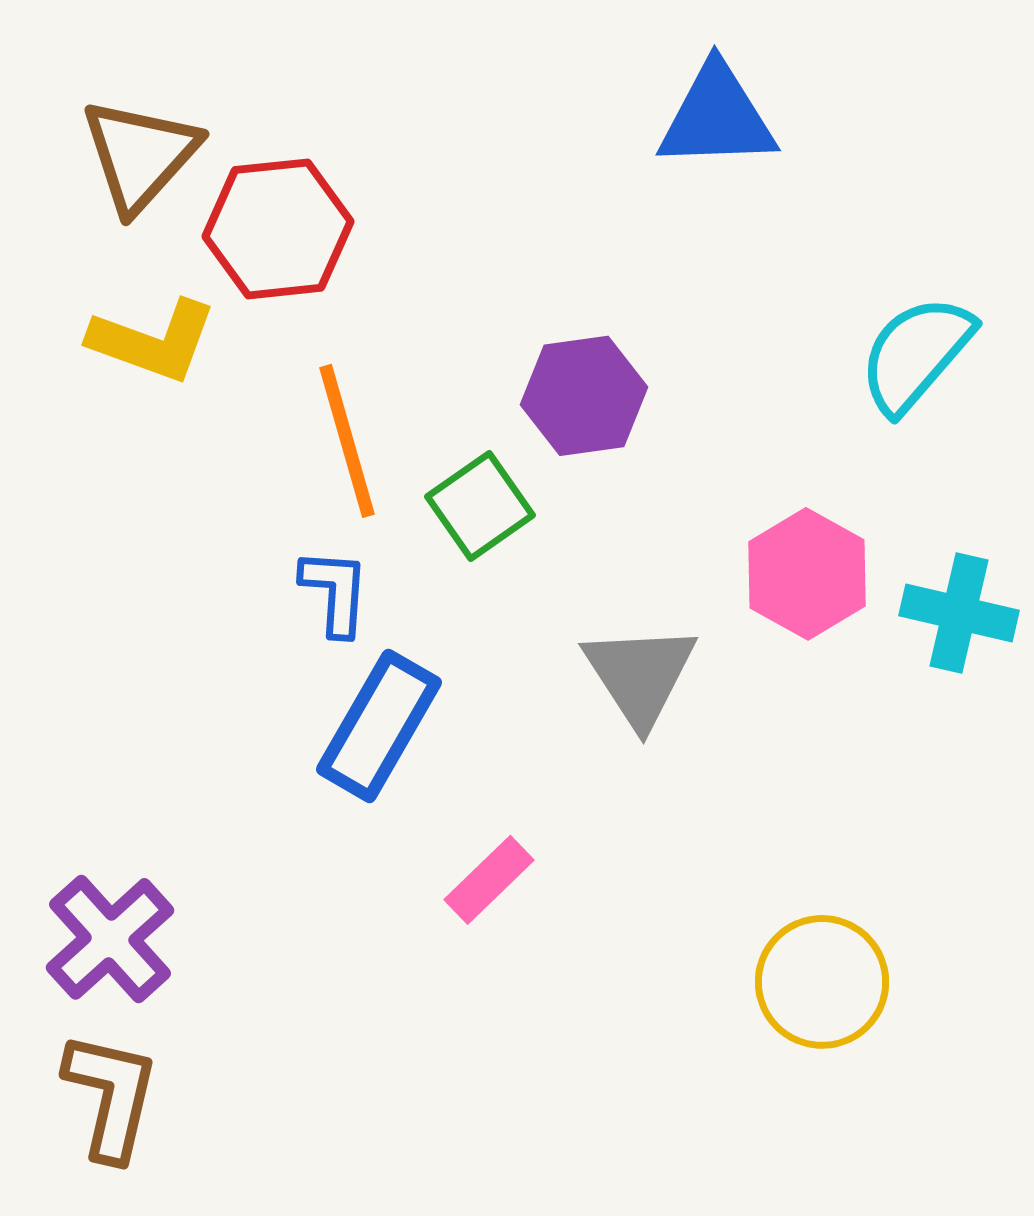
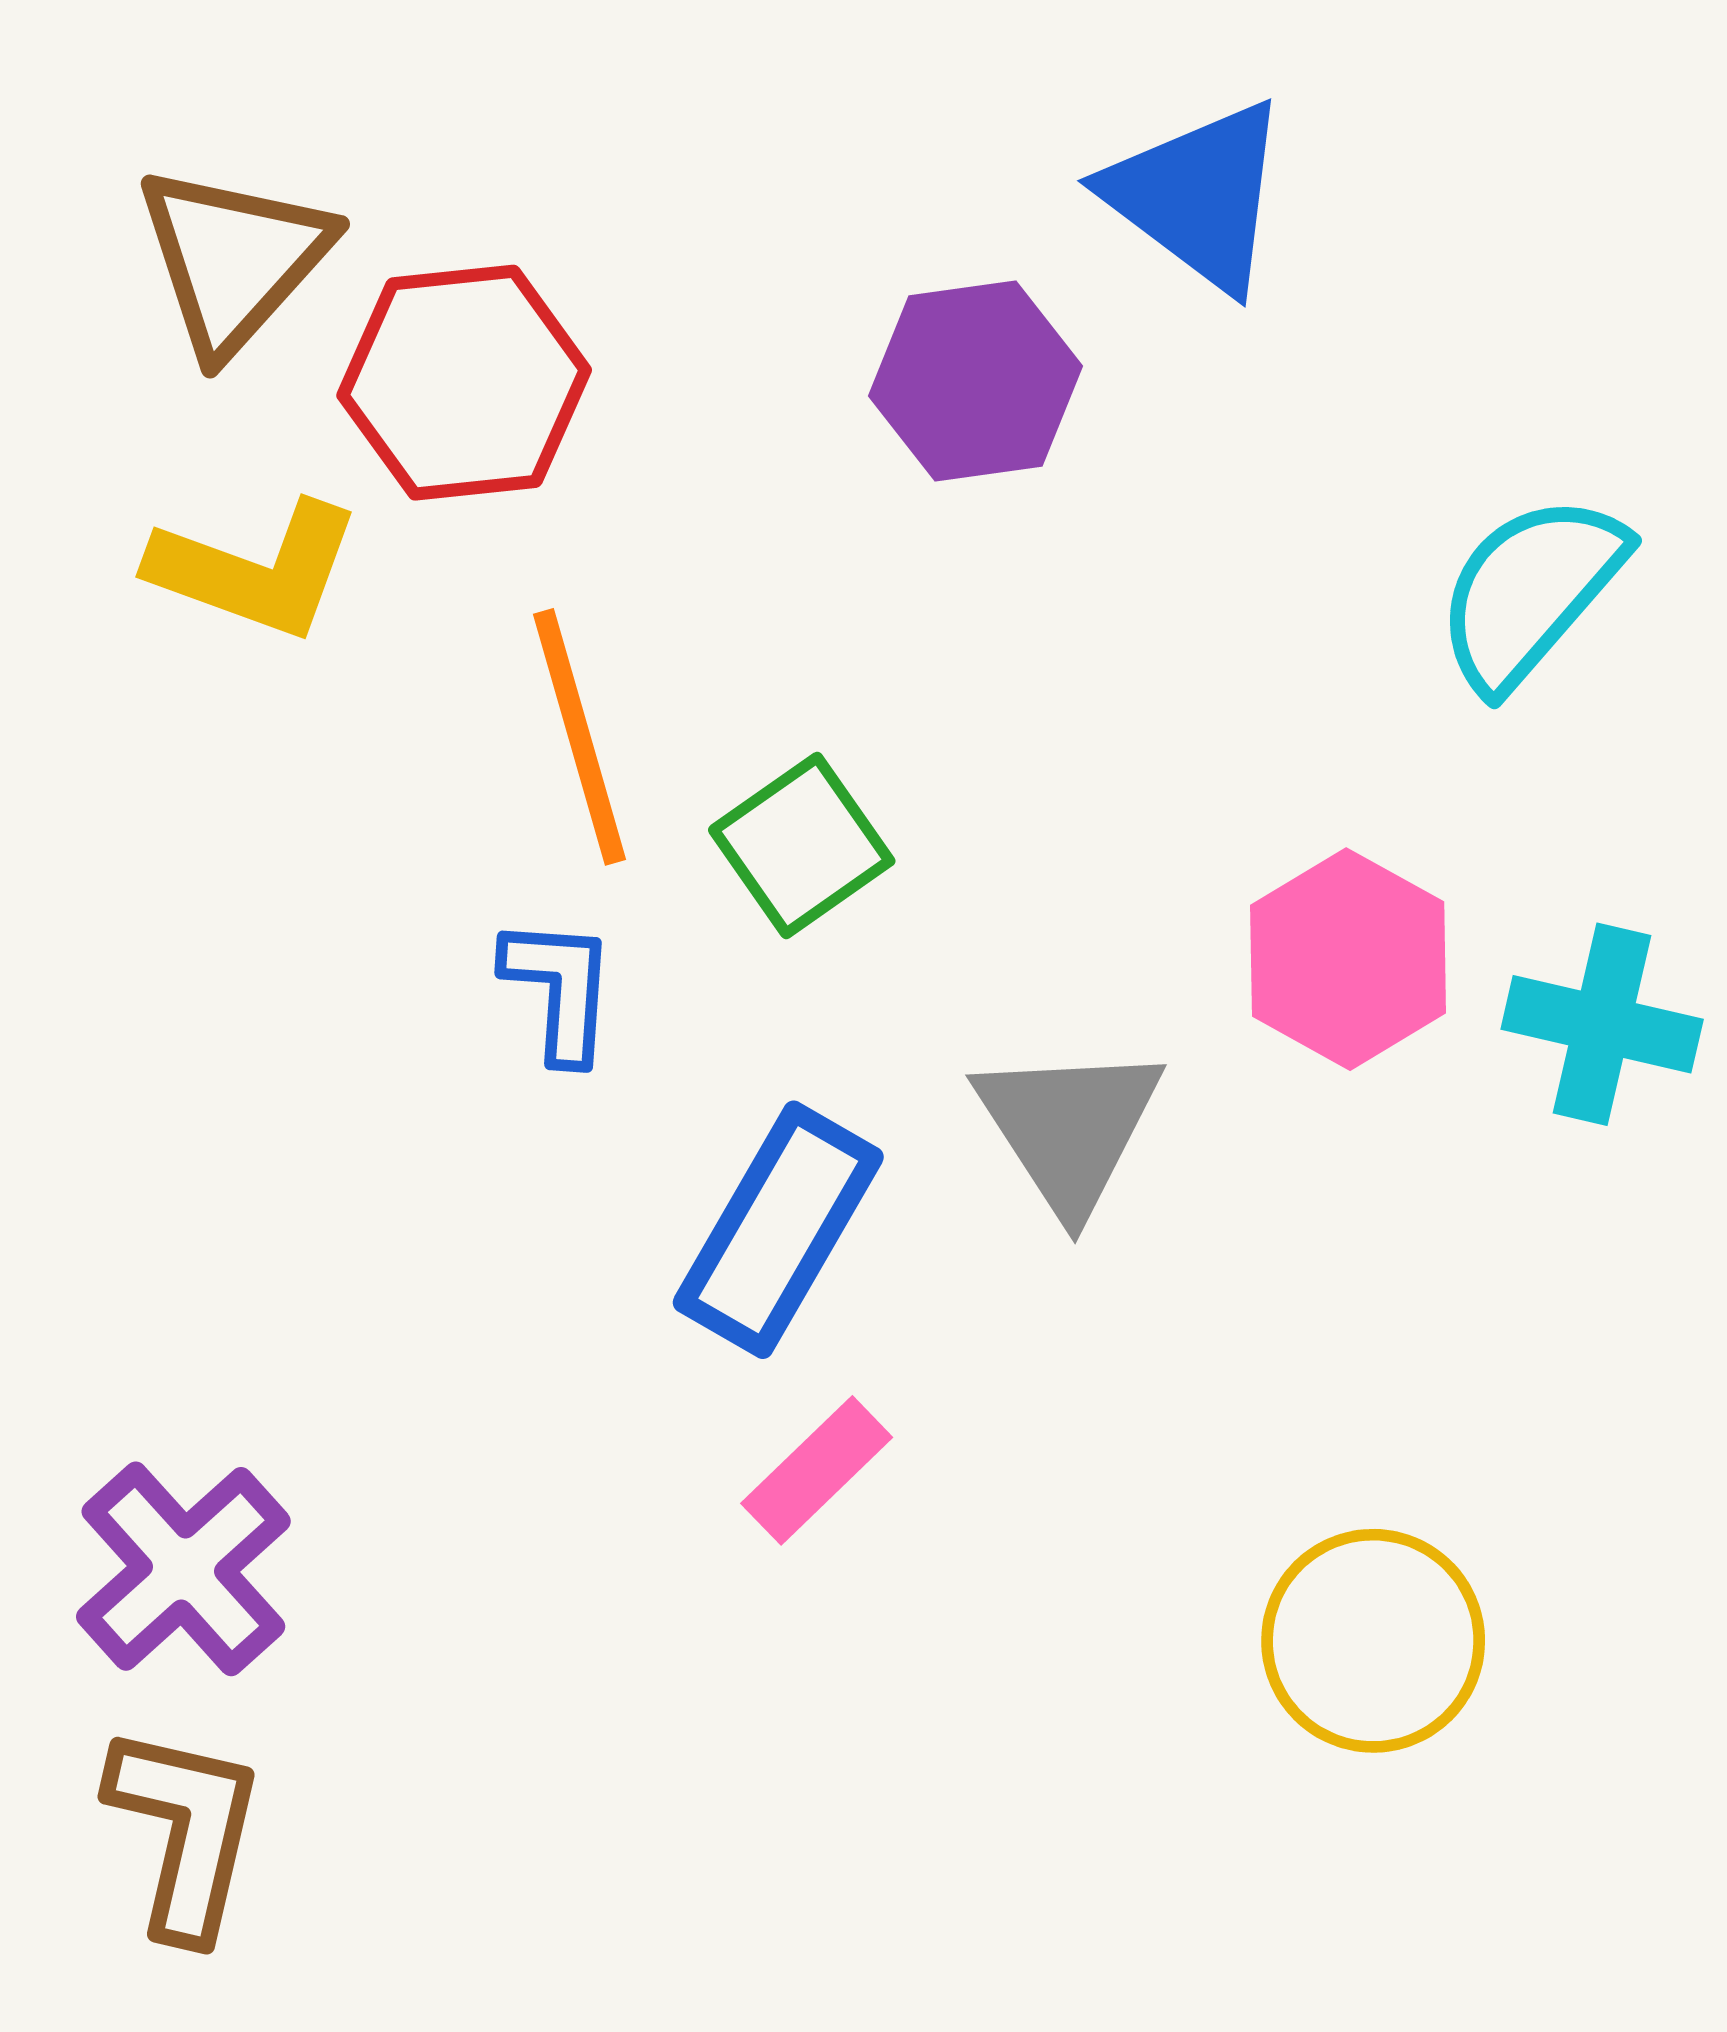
blue triangle: (717, 117) -> (1198, 195), turned 39
purple hexagon: (584, 396) -> (975, 381), moved
blue rectangle: (379, 726) -> (778, 1230), moved

